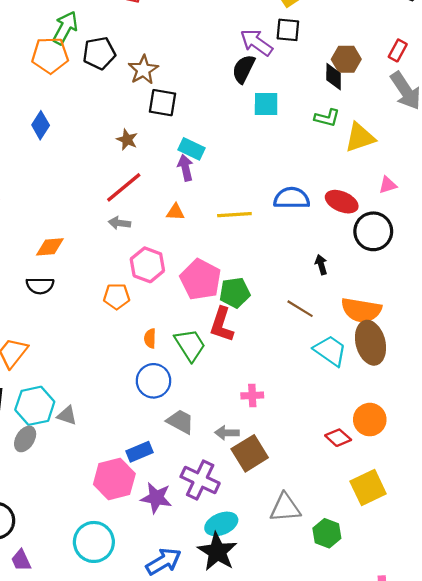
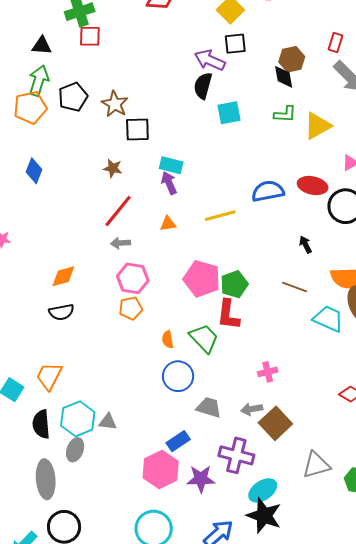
pink hexagon: (147, 265) -> (133, 278), moved

